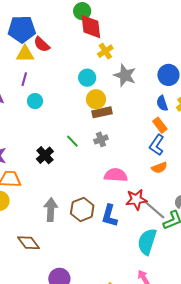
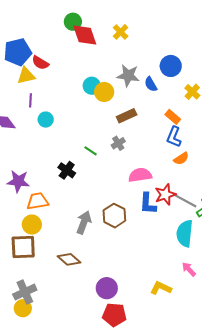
yellow cross: (105, 51) -> (121, 32), moved
yellow circle: (96, 99) -> (104, 92), moved
blue semicircle: (162, 103) -> (151, 84), moved
brown rectangle: (102, 112) -> (127, 116), moved
gray arrow: (51, 210) -> (84, 222), turned 30
blue L-shape: (110, 216) -> (148, 204), moved

